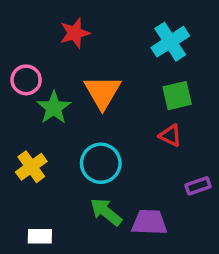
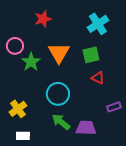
green square: (177, 96) -> (91, 55), moved
yellow cross: (31, 167) -> (18, 109), moved

